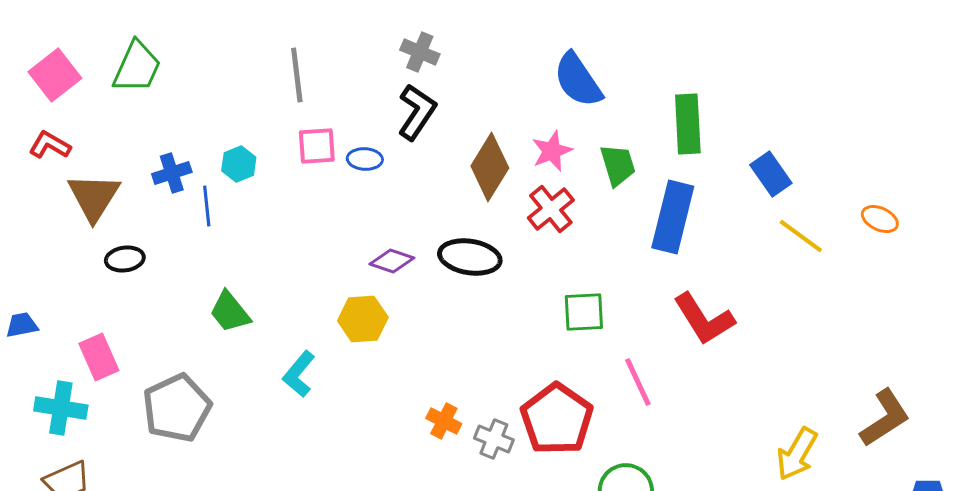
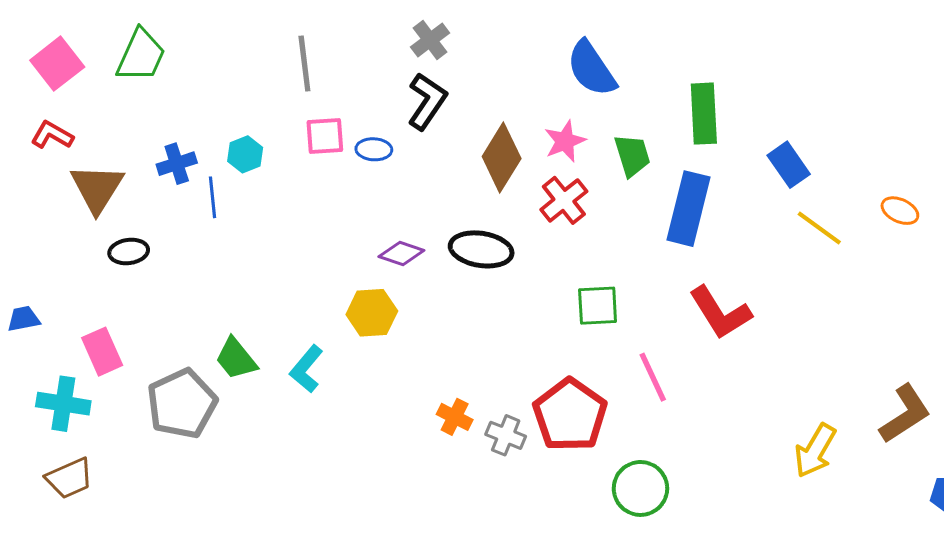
gray cross: (420, 52) -> (430, 40), turned 30
green trapezoid: (230, 312) -> (236, 359), moved

